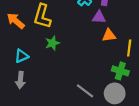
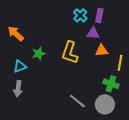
yellow L-shape: (42, 16) -> (70, 53), moved
green star: (52, 43) -> (39, 54), moved

